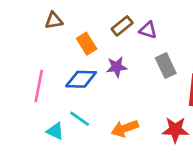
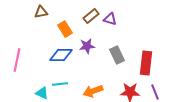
gray rectangle: (166, 66) -> (117, 55), moved
pink line: (39, 86) -> (17, 60), moved
cyan line: (80, 119) -> (60, 84), turned -42

